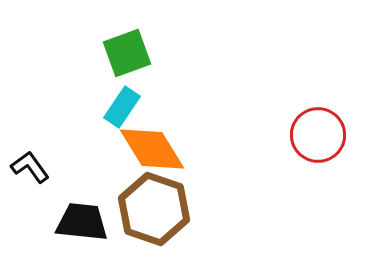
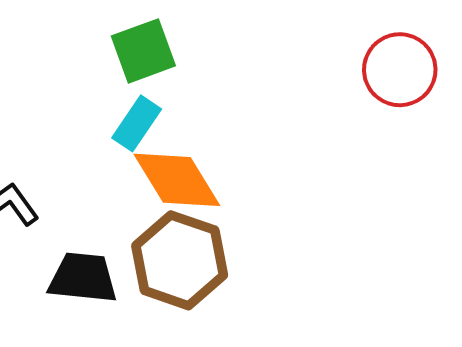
red circle: (318, 135) -> (400, 70), moved

